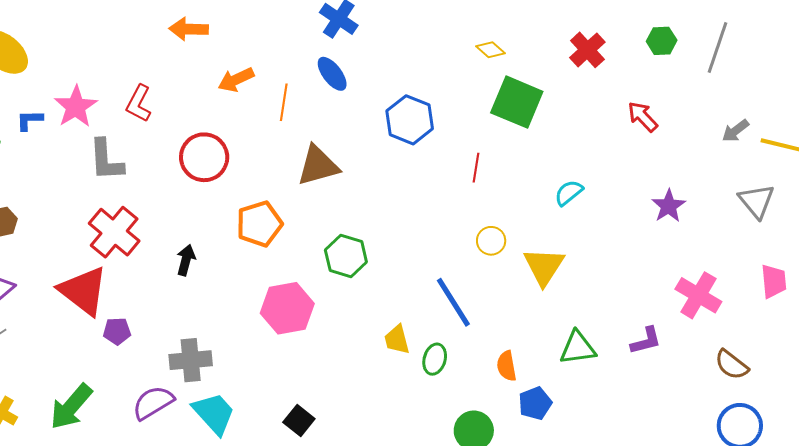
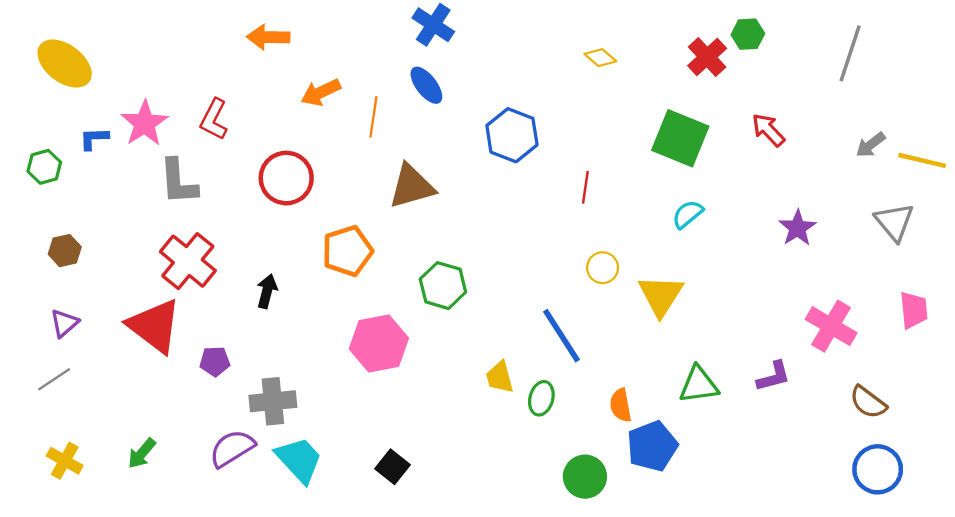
green hexagon: (662, 41) -> (748, 34), moved
green square: (517, 102) -> (680, 138), moved
purple pentagon: (117, 331) -> (215, 361), moved
blue pentagon: (535, 403) -> (652, 446), size x1.4
green arrow: (71, 407) -> (142, 453), size x0.6

